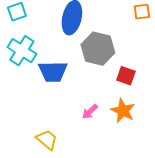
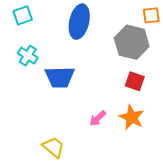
gray hexagon: (98, 49) -> (132, 42), moved
cyan cross: (22, 51) -> (28, 56), size x0.7

